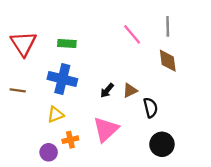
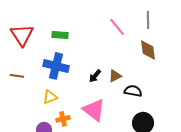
black semicircle: (151, 108) -> (133, 91), turned -66
pink triangle: (106, 129) -> (94, 110), turned -40

